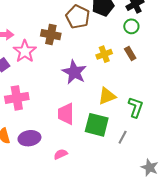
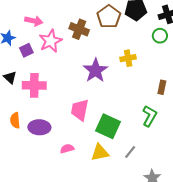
brown rectangle: (130, 54) -> (162, 87), moved, turned 32
yellow triangle: (107, 96) -> (100, 153), moved
gray line: (123, 137) -> (130, 152), moved

